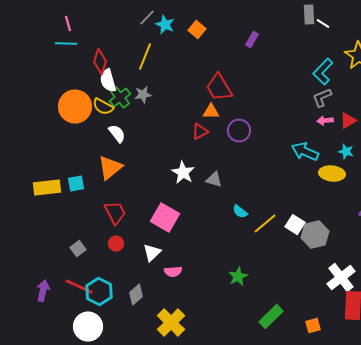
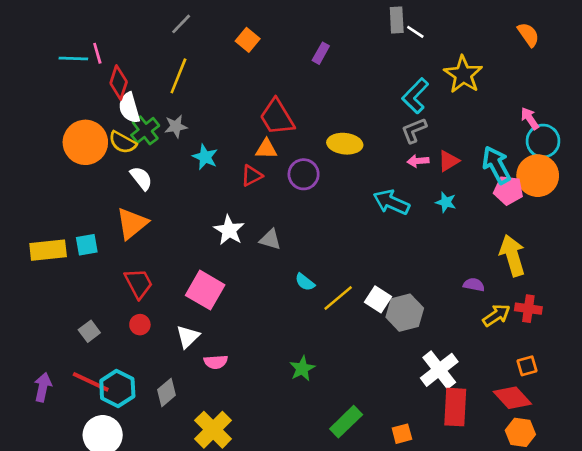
pink line: (68, 24) -> (97, 53), moved
cyan star: (165, 25) -> (205, 157), moved
yellow ellipse: (332, 174) -> (345, 144), moved

